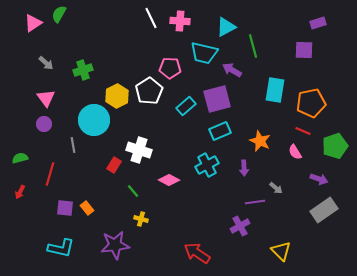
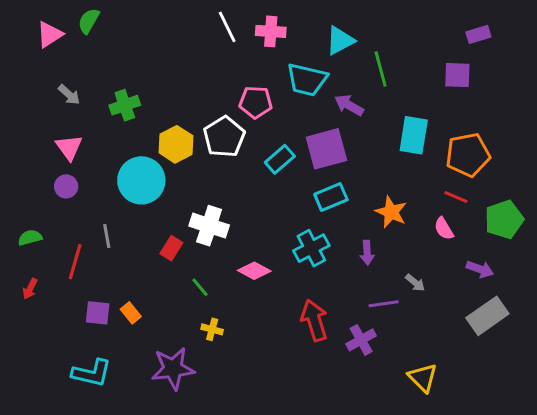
gray line: (73, 145) -> (107, 236), moved
red arrow: (197, 253) -> (314, 320), moved, turned 40

